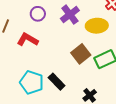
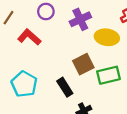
black rectangle: (57, 82) -> (65, 87), moved

